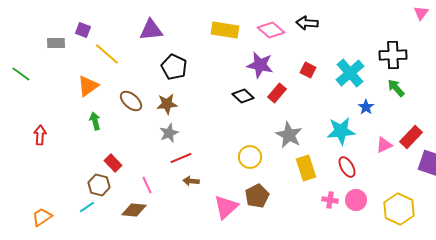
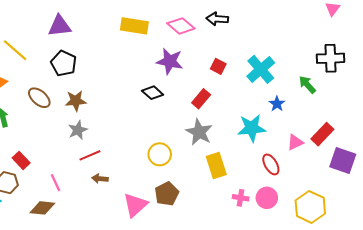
black cross: (393, 55) -> (331, 58), moved
black pentagon: (174, 67) -> (64, 63), moved
red rectangle: (277, 93) -> (201, 99), moved
red ellipse: (347, 167) -> (271, 164), moved

